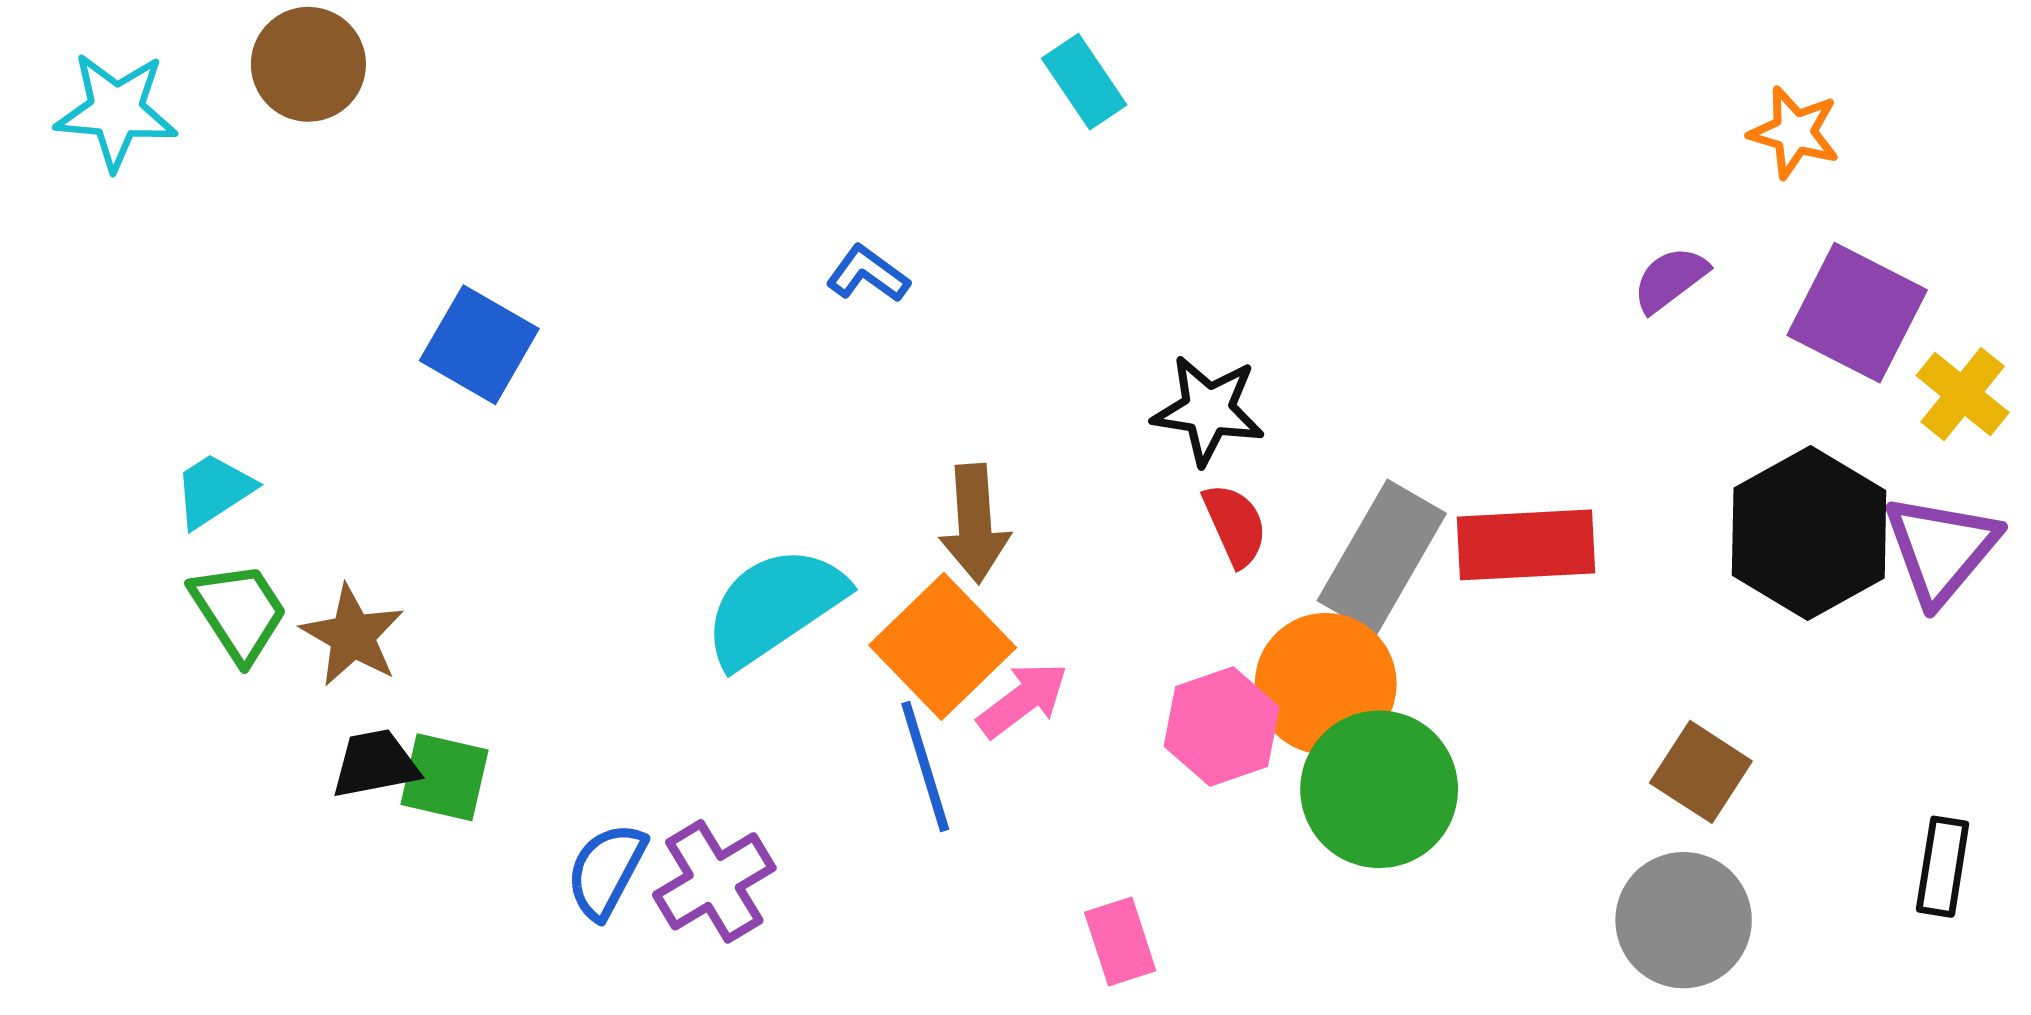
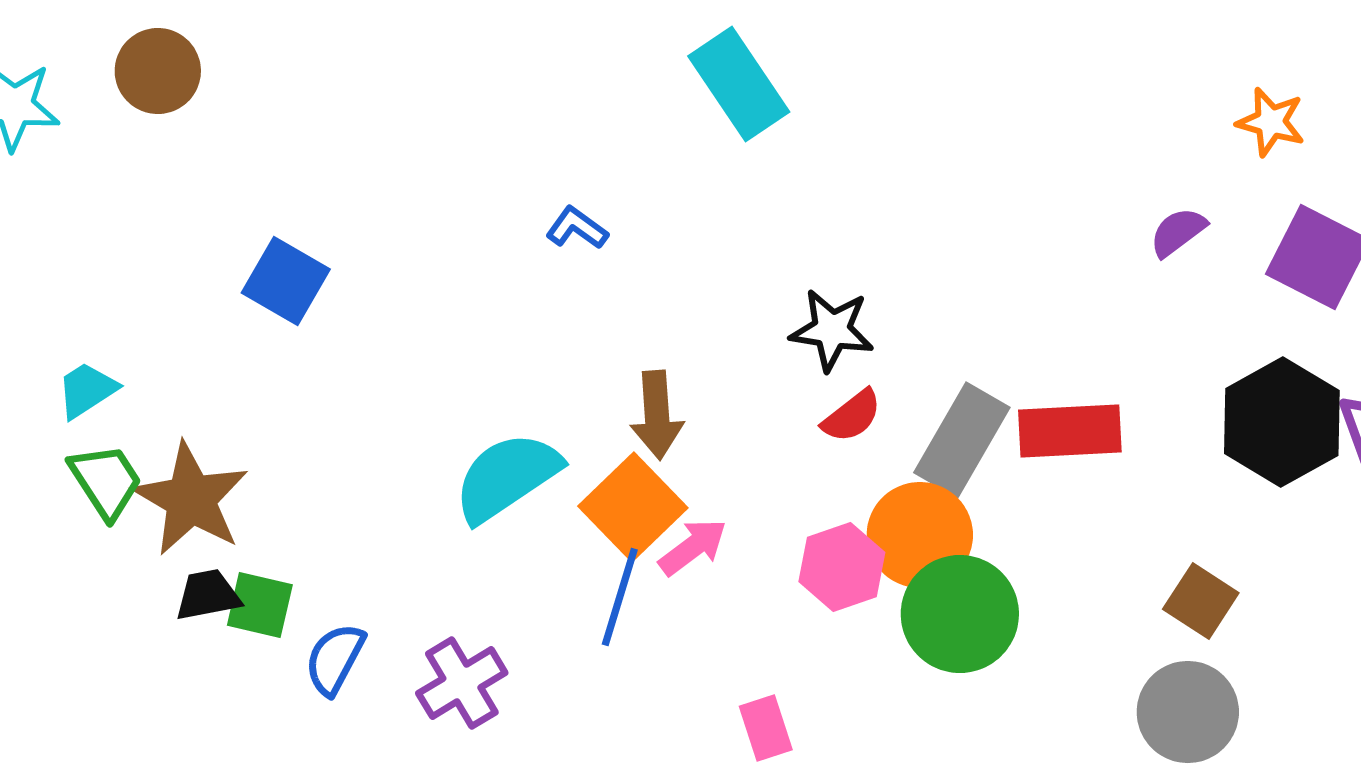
cyan rectangle: (1084, 82) -> (739, 84), size x1.6
red semicircle: (1235, 525) -> (852, 416), turned 76
brown star: (352, 636) -> (191, 499), size x1.5
blue line: (925, 767) -> (620, 597), turned 34
blue semicircle: (606, 871) -> (335, 659), moved

